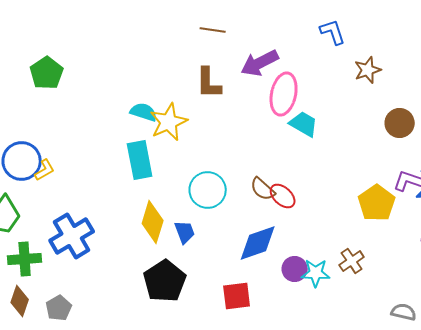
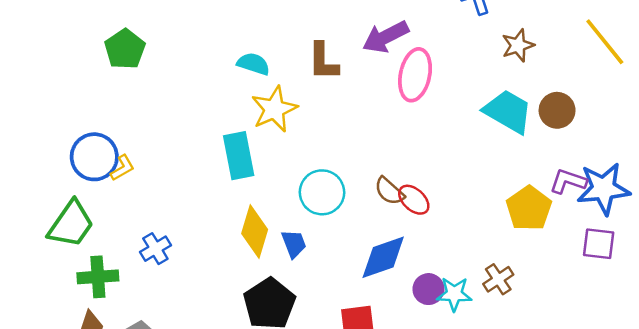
cyan semicircle: (144, 112) -> (253, 64), moved
cyan trapezoid: (304, 124) -> (508, 112), moved, size x1.4
blue cross: (72, 236) -> (155, 249), size x0.6

